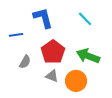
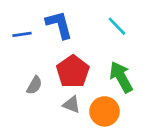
blue line: (16, 35) -> (22, 34), moved
green arrow: (88, 56) -> (121, 77), turned 40

